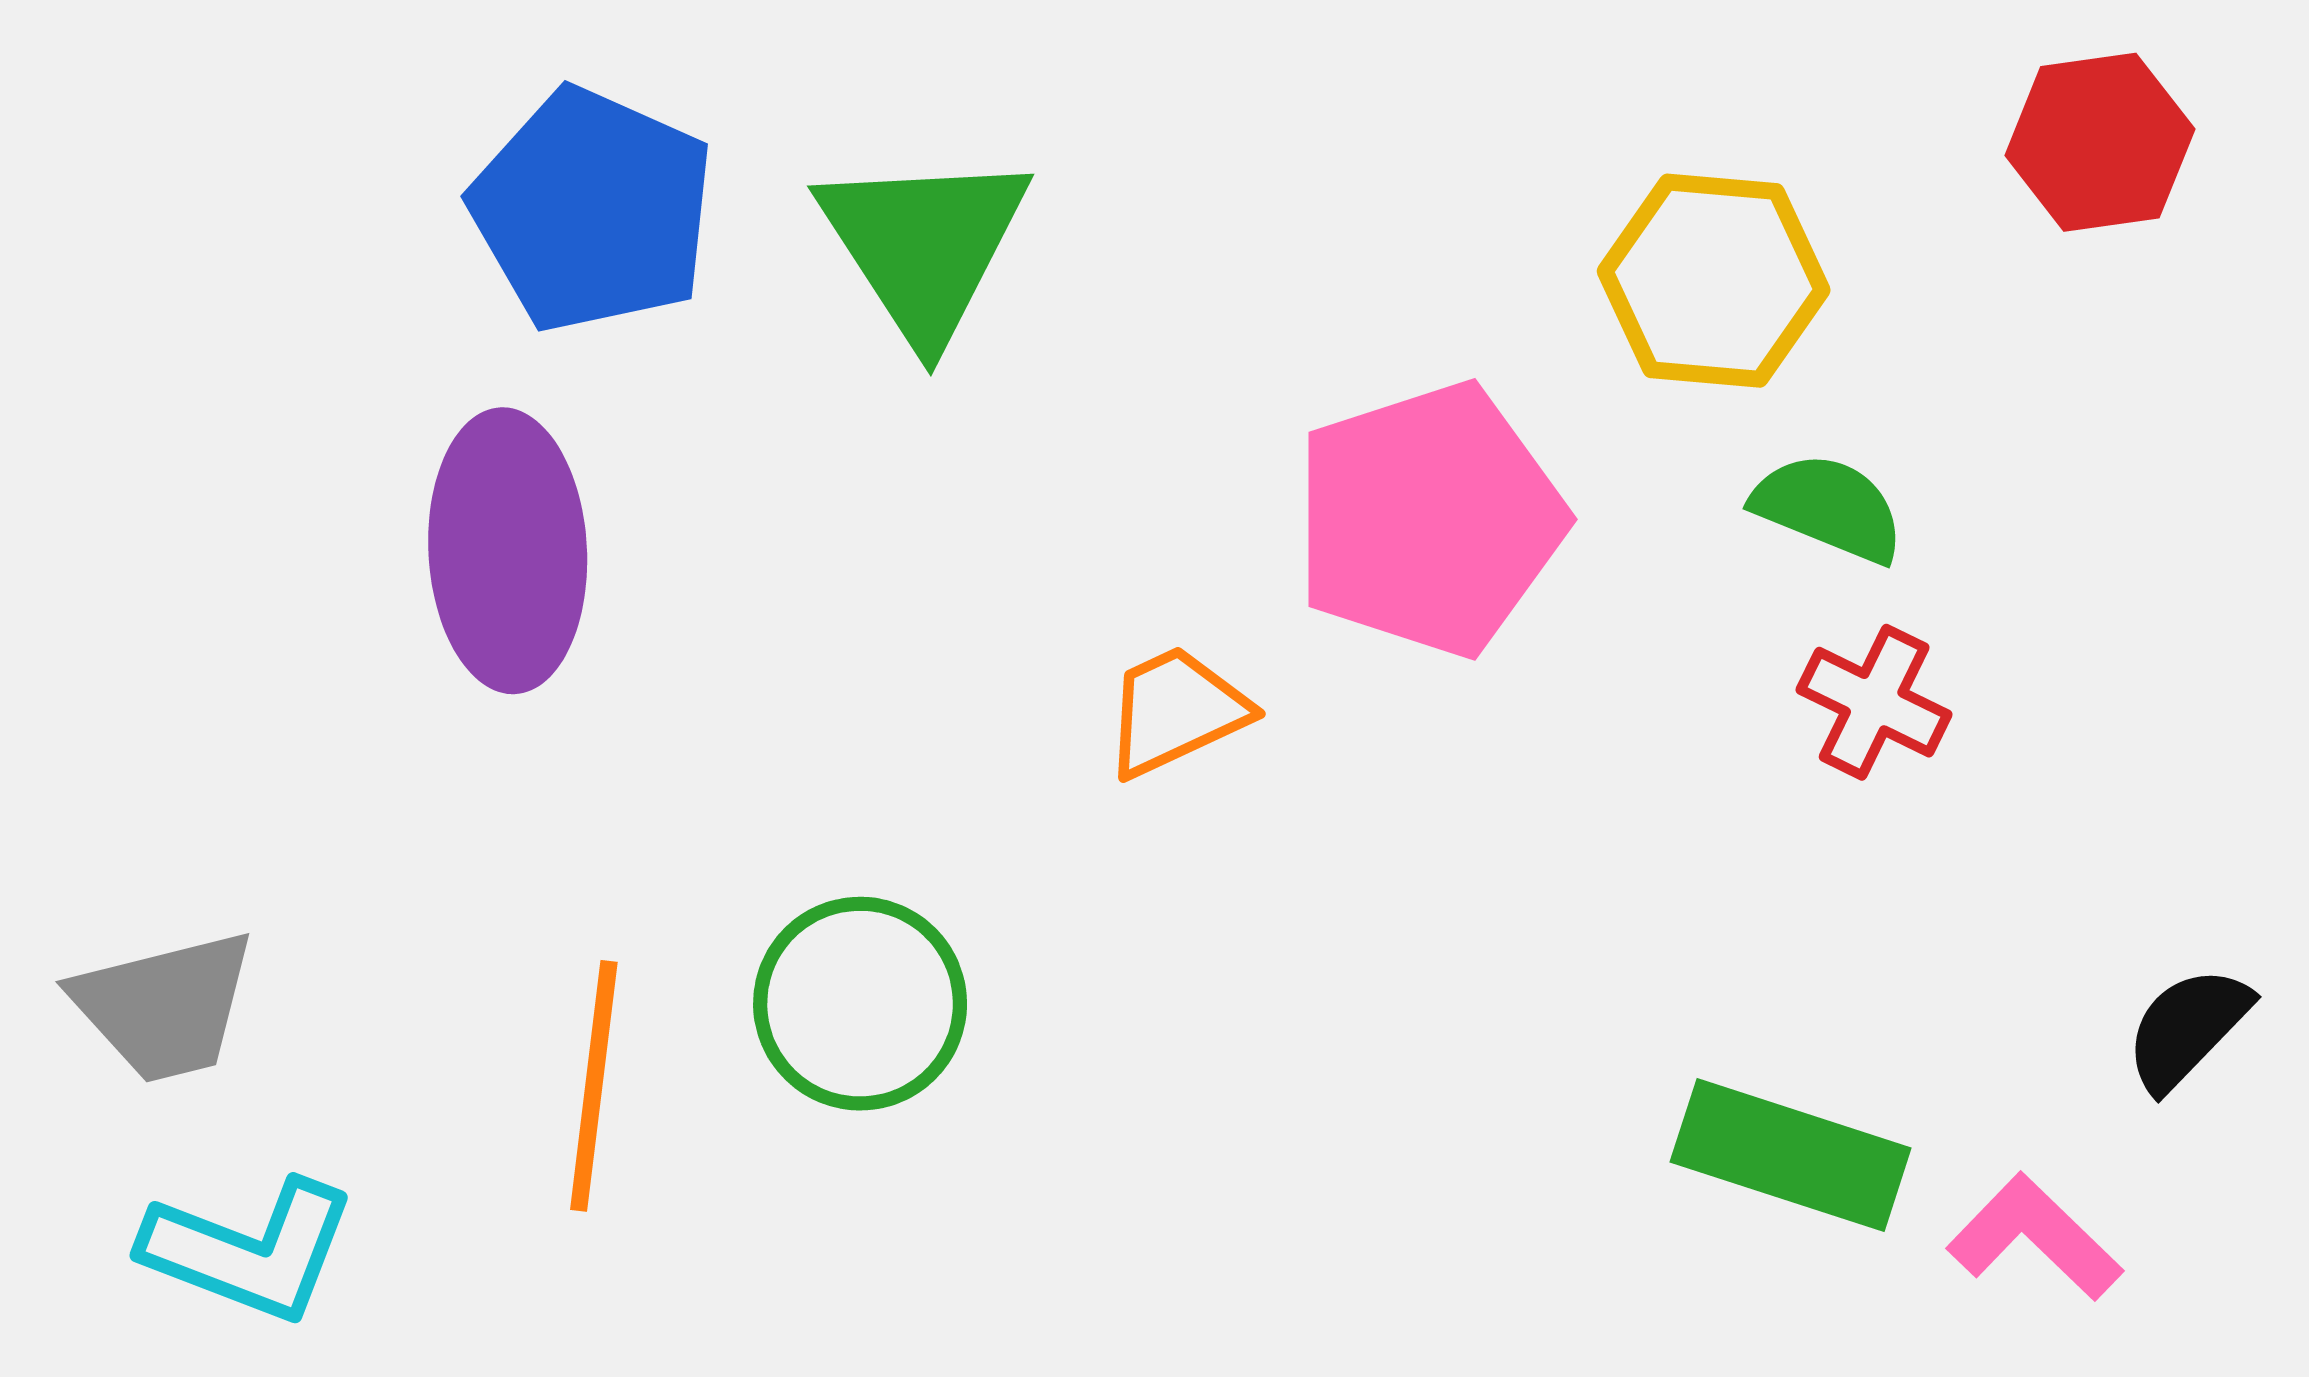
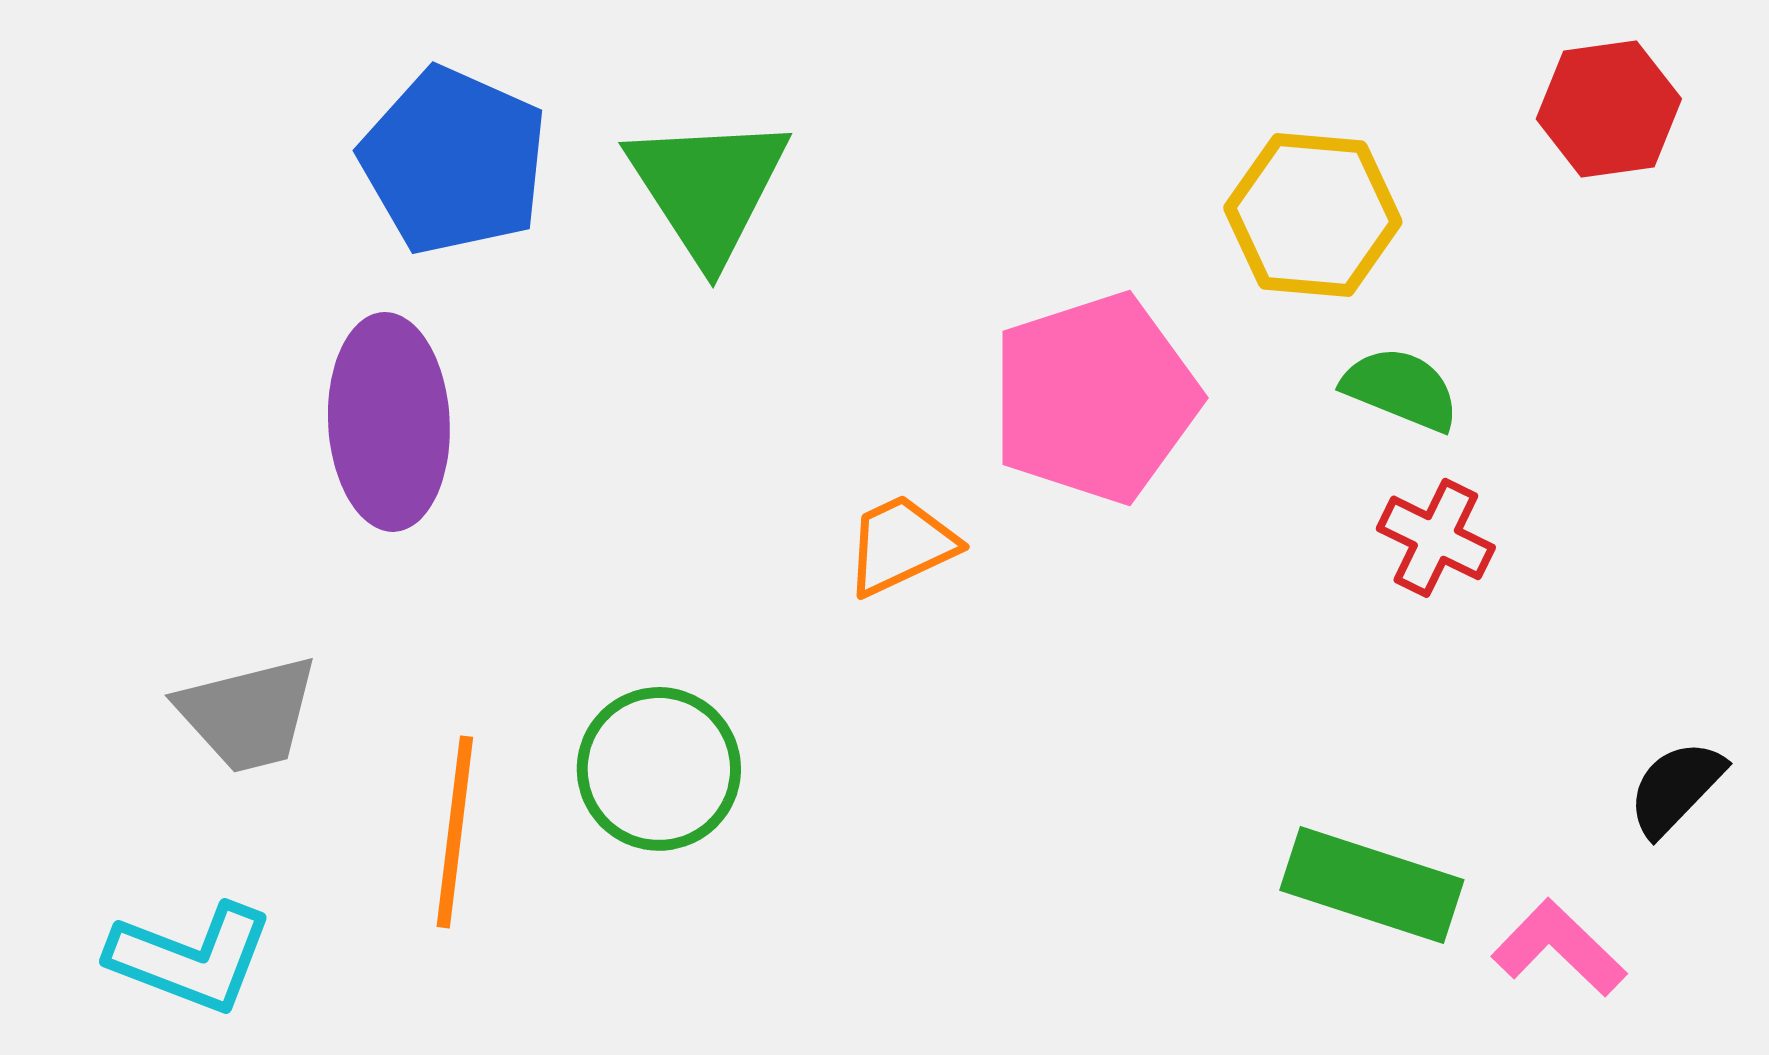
gray trapezoid: (164, 1006) -> (248, 714), moved

